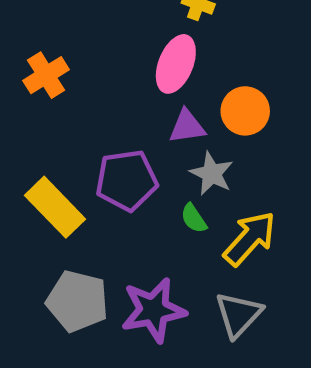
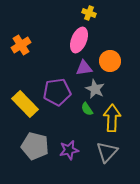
yellow arrow: (250, 238) -> (112, 118), turned -40
purple star: (153, 310) -> (69, 150), size x0.7

